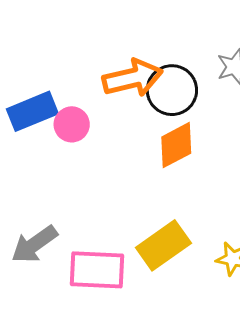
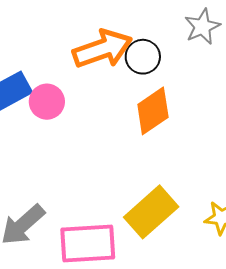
black circle: (172, 90) -> (143, 57), size x0.7

